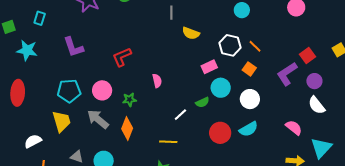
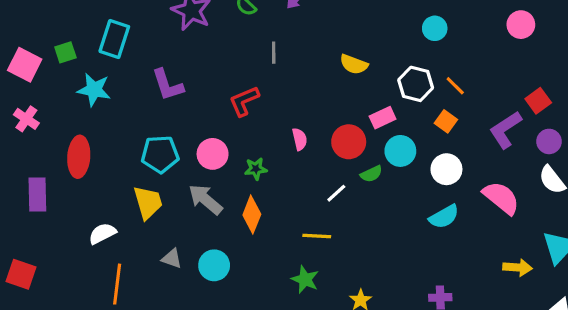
gray line: (171, 13) -> (274, 53), moved
cyan rectangle: (40, 18) -> (114, 39), size x1.6
pink semicircle: (294, 128) -> (501, 198), moved, size x1.4
red circle: (220, 133) -> (349, 142), moved

